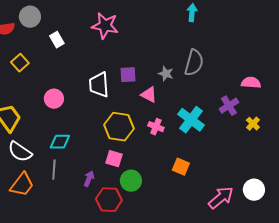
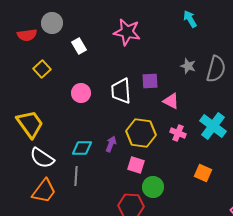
cyan arrow: (192, 13) -> (190, 19), moved, turned -36
gray star: (166, 74) -> (188, 66), moved
pink circle: (54, 99) -> (81, 93), moved
purple arrow: (89, 179) -> (111, 144), moved

